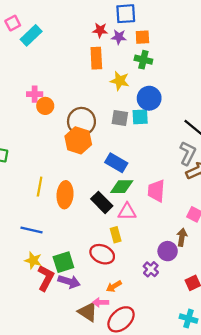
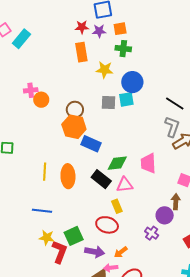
brown circle: (81, 121) -> (75, 110), size x0.7
blue rectangle: (116, 163) -> (91, 144), moved
purple arrow: (69, 282) -> (95, 252), moved

